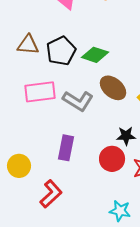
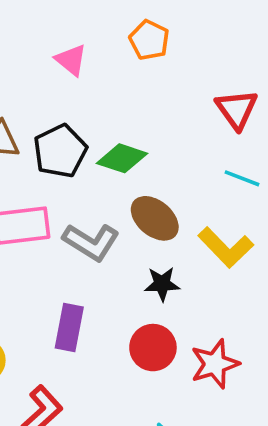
black star: (126, 136) -> (162, 284), moved

